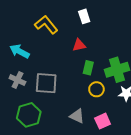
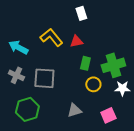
yellow L-shape: (46, 25) -> (51, 37), moved
gray triangle: (77, 116) -> (74, 110), turned -42
pink square: (103, 121) -> (108, 115), moved

